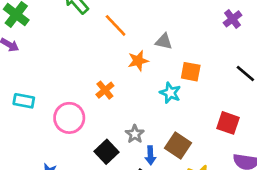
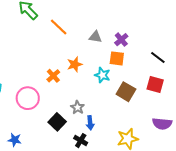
purple cross: (233, 19) -> (121, 40), moved
orange star: (138, 61) -> (75, 64), moved
red square: (228, 123) -> (155, 84), moved
brown square: (178, 146) -> (126, 92), moved

